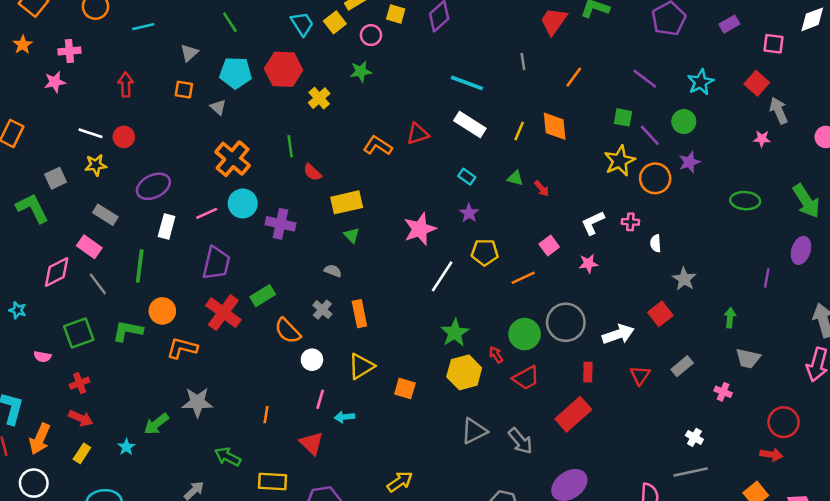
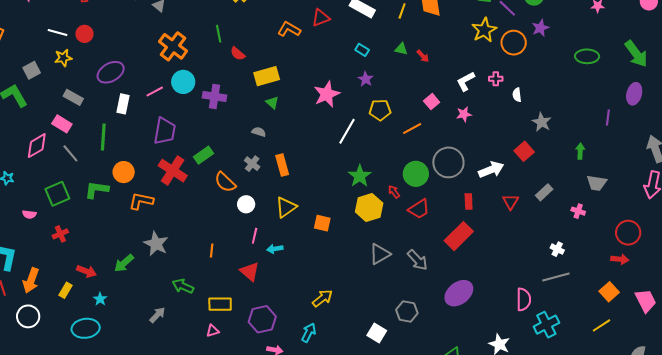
gray star: (197, 402) -> (156, 244), turned 30
red arrow: (81, 418) -> (87, 271), moved
cyan star: (126, 447) -> (100, 299), moved

